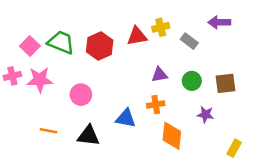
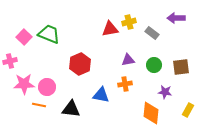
red hexagon: (100, 46) -> (80, 64), moved
pink star: (40, 80) -> (24, 84), moved
pink circle: (81, 95) -> (47, 87), moved
orange diamond: (172, 136) -> (151, 113), moved
yellow rectangle: (234, 148) -> (188, 110), moved

